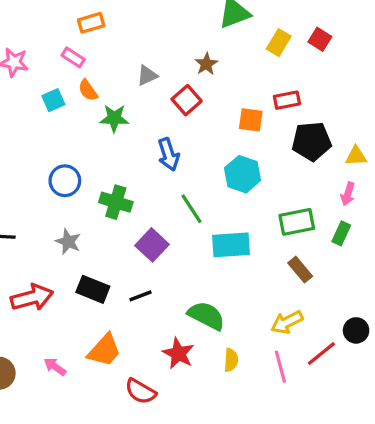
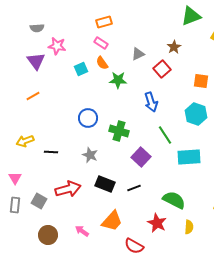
pink rectangle: (73, 57) -> (101, 43), moved

